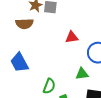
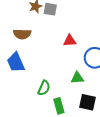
brown semicircle: (24, 24) -> (22, 34), moved

